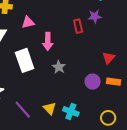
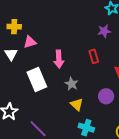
pink triangle: (28, 22) -> (30, 42), moved
red rectangle: (78, 26) -> (94, 56), moved
yellow triangle: (50, 108) -> (77, 104), moved

